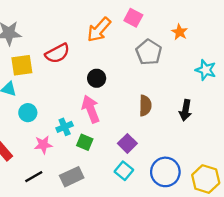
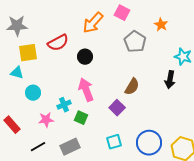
black circle: (97, 78) -> (85, 57), moved
brown semicircle: (145, 106) -> (132, 87), turned 30
black arrow: (186, 110) -> (170, 80), moved
purple square: (127, 143) -> (117, 108), moved
cyan square: (124, 171) -> (114, 142), turned 35

